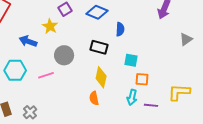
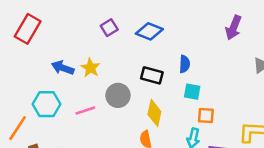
yellow star: (50, 26) -> (90, 68), moved
blue semicircle: (120, 29) -> (185, 64), moved
gray circle: (64, 55) -> (118, 95), moved

